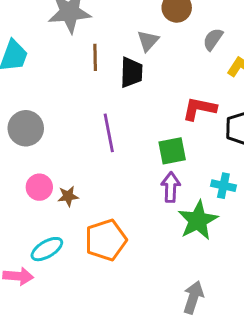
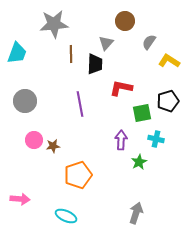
red L-shape: (199, 109) -> (121, 88), moved
green square: (172, 151) -> (142, 113), moved
green star: (198, 220) -> (139, 162), size x0.6
cyan ellipse: (47, 249) -> (66, 216), moved, turned 55

